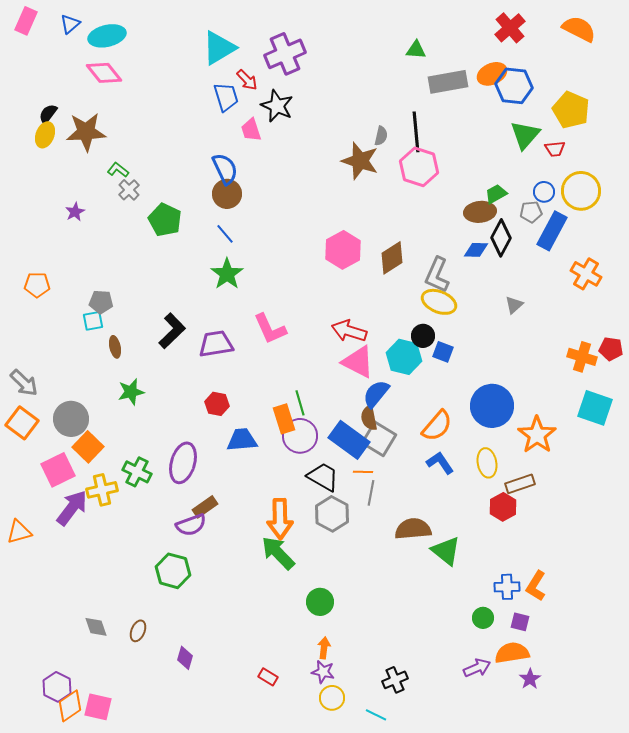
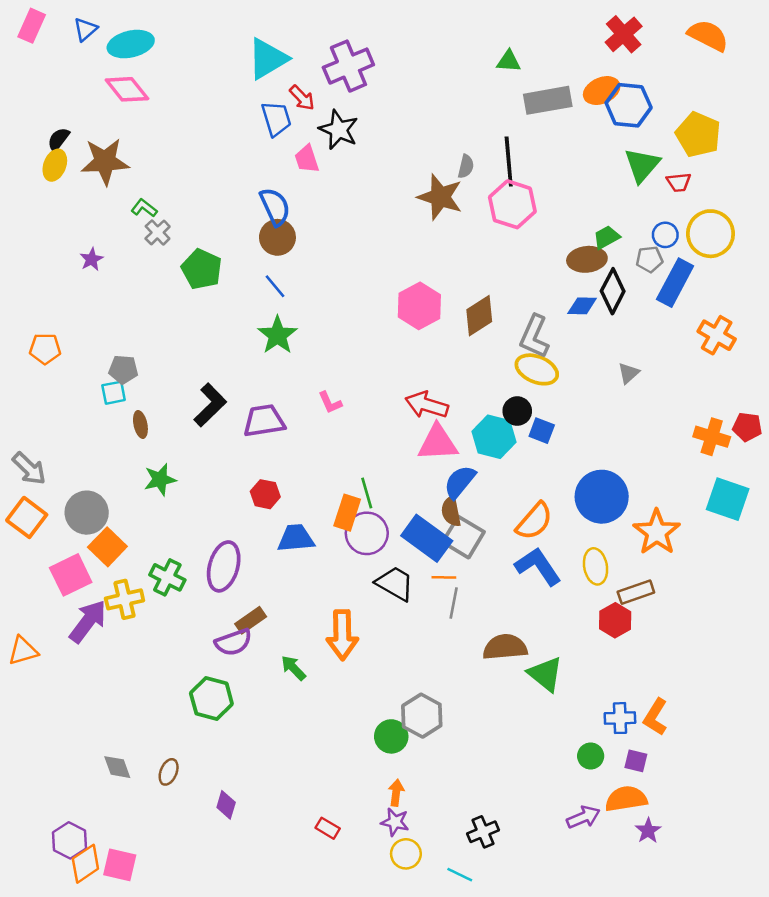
pink L-shape: (270, 329) -> (330, 402), size x0.6
pink triangle: (358, 362) -> (438, 443), turned -30
orange rectangle: (284, 419) -> (347, 513), turned 36
blue L-shape: (440, 463) -> (538, 566), size x1.4
gray hexagon: (332, 514) -> (422, 716), moved
green arrow: (278, 553) -> (293, 668), moved, size x0.6

